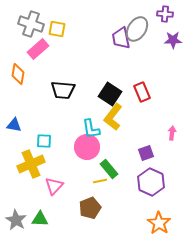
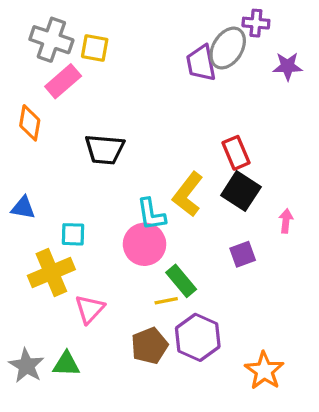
purple cross: (165, 14) -> (256, 23), moved
black square: (110, 94) -> (241, 191), moved
purple hexagon: (151, 182) -> (198, 337), moved

